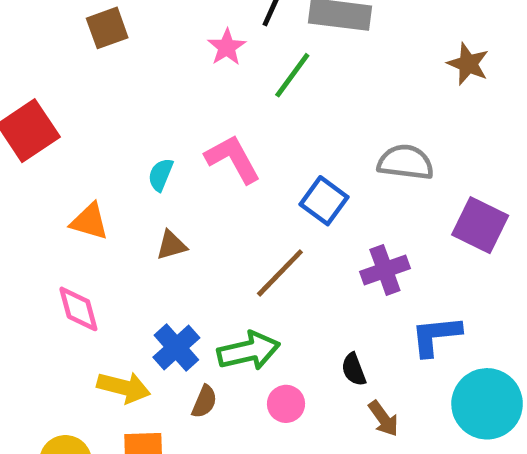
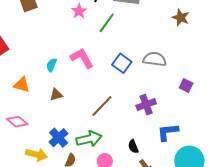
blue square: (324, 201) -> (122, 63), moved
purple square: (480, 225) -> (186, 85), size x0.6
pink diamond: (78, 309) -> (17, 122), turned -35

